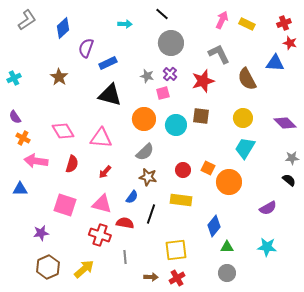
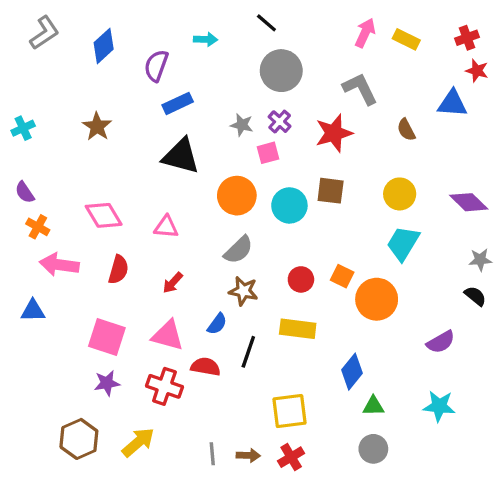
purple semicircle: (86, 48) -> (156, 66), moved
brown semicircle: (247, 79) -> (406, 130), size x0.6
pink triangle: (101, 138) -> (166, 227), size x0.7
purple star: (41, 233) -> (107, 383), moved
gray line: (125, 257) -> (212, 454), moved

